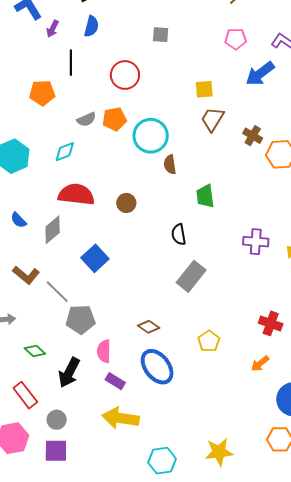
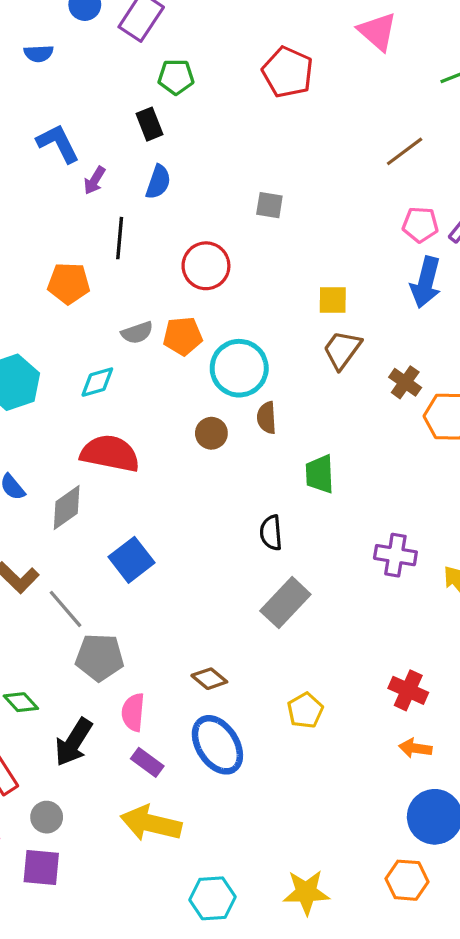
pink pentagon: (236, 39) -> (420, 225), moved
blue arrow: (260, 74) -> (426, 282), turned -44
brown circle: (126, 203) -> (211, 433), moved
orange arrow: (260, 364) -> (415, 748), moved, turned 42

